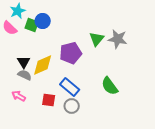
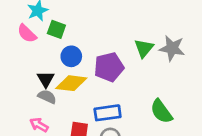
blue circle: (43, 21) -> (71, 56), moved
yellow diamond: (43, 65) -> (71, 83), turned 30
blue rectangle: (70, 87) -> (108, 113), turned -48

